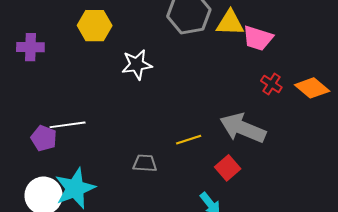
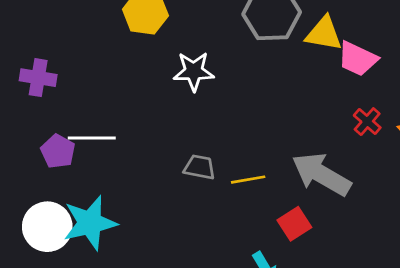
purple cross: (30, 47) -> (38, 78), moved
gray trapezoid: (145, 163) -> (200, 167), moved

